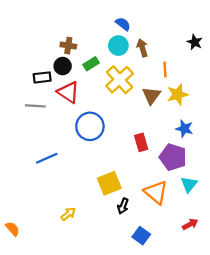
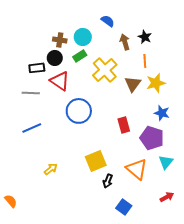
black star: (195, 42) -> (145, 37), moved
cyan circle: (118, 46) -> (83, 37), moved
blue line: (47, 158) -> (32, 128), moved
yellow arrow: (68, 214) -> (51, 169), moved

